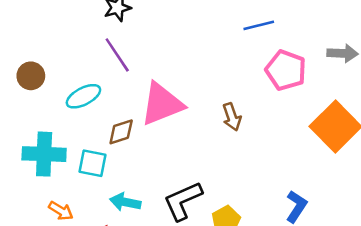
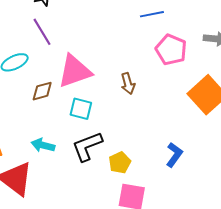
cyan square: (92, 163) -> (81, 109), moved

